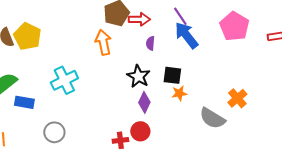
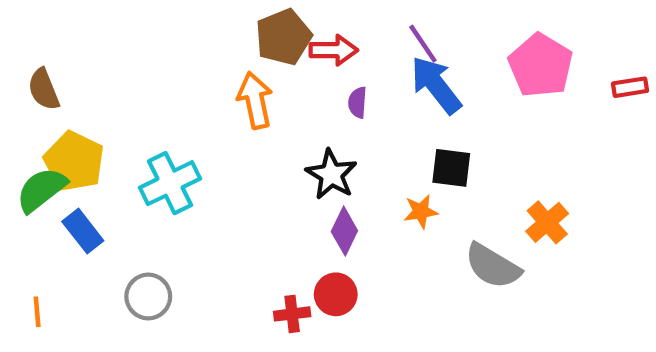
yellow pentagon: (27, 36) -> (74, 161), moved
black square: (172, 75) -> (451, 168), moved
blue rectangle: (24, 102) -> (83, 231), turned 42

